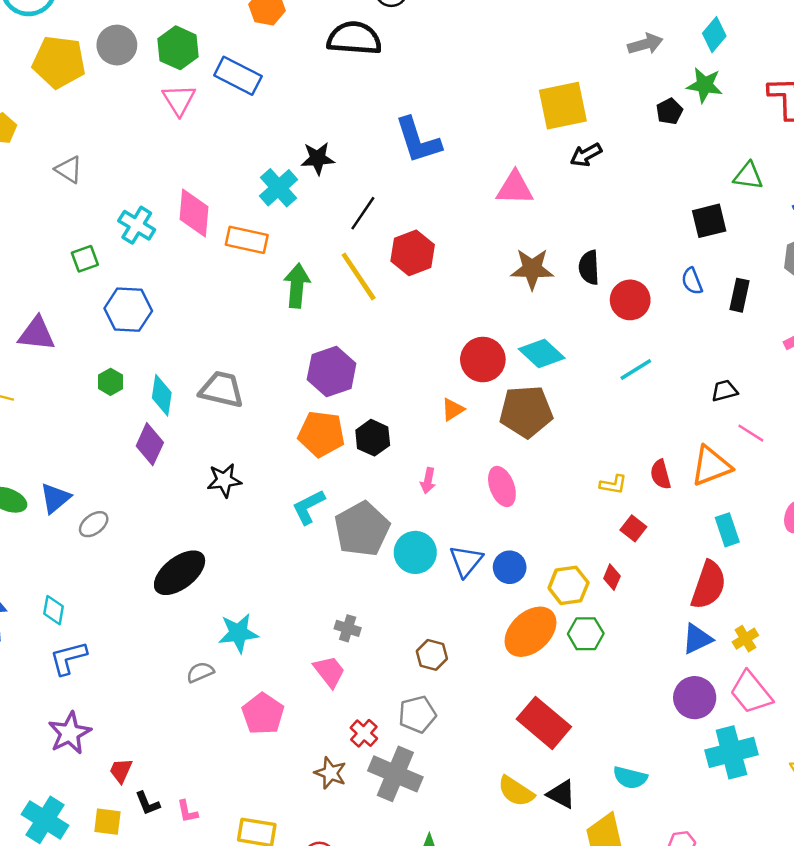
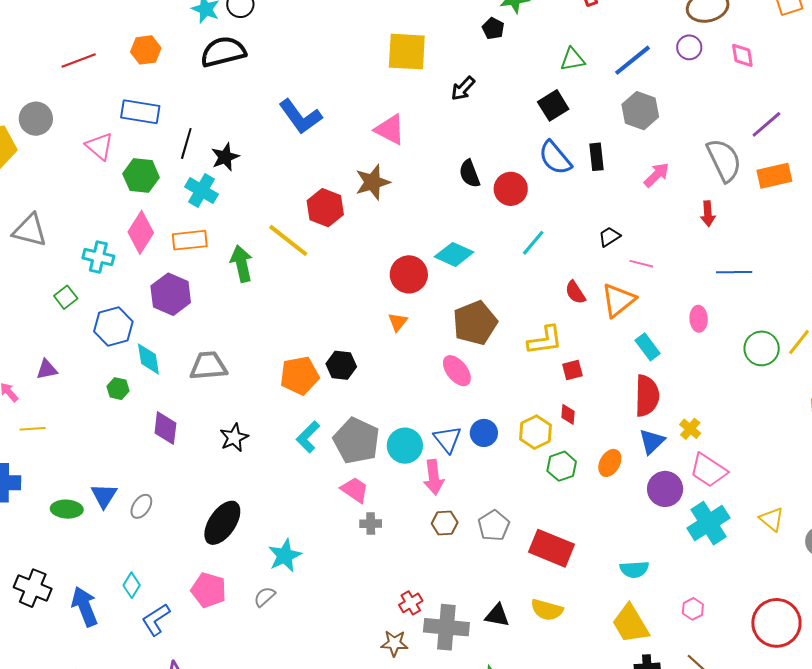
green hexagon: (178, 48) -> (141, 176), moved
yellow square: (563, 106) -> (407, 52), turned 33
black arrow: (586, 155) -> (463, 88), moved
gray triangle: (69, 170) -> (30, 230), size x1.5
pink triangle: (515, 188) -> (390, 130), turned 44
pink diamond: (194, 213) -> (141, 232), turned 45
black line: (363, 213) -> (186, 143), moved
brown star: (532, 269) -> (373, 182), moved
blue semicircle: (692, 281) -> (555, 158), size x1.6
purple triangle: (37, 334) -> (47, 369), size x0.7
purple hexagon: (332, 371) -> (171, 294), moved
cyan diamond: (162, 395) -> (148, 359), moved
brown pentagon: (526, 412) -> (475, 323), moved
red semicircle: (661, 474) -> (575, 292), moved
pink arrow: (428, 481) -> (434, 477), moved, size x1.6
yellow L-shape: (613, 484) -> (545, 340), size x1.6
red square: (633, 528) -> (572, 370), turned -35
cyan diamond: (54, 610) -> (132, 585), turned 40
orange ellipse: (530, 632) -> (610, 463), moved, size x0.6
pink trapezoid: (329, 672) -> (355, 490), moved
pink pentagon: (263, 714) -> (209, 590), moved
gray pentagon: (417, 714) -> (494, 526), moved
red cross: (364, 733) -> (411, 603), turned 35
black triangle: (561, 794) -> (497, 615), moved

